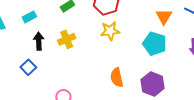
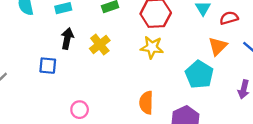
yellow cross: (67, 39) -> (100, 45), turned -30
blue square: (28, 67) -> (48, 66), turned 35

